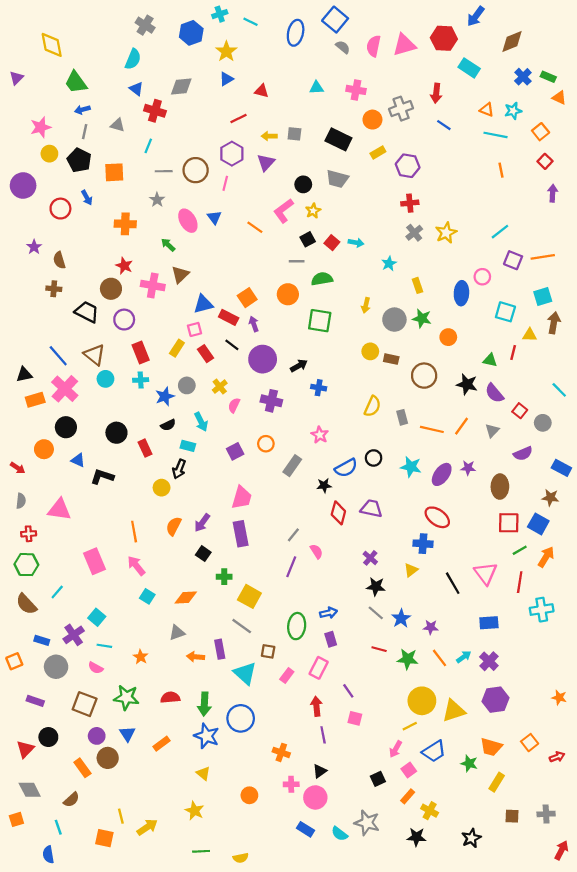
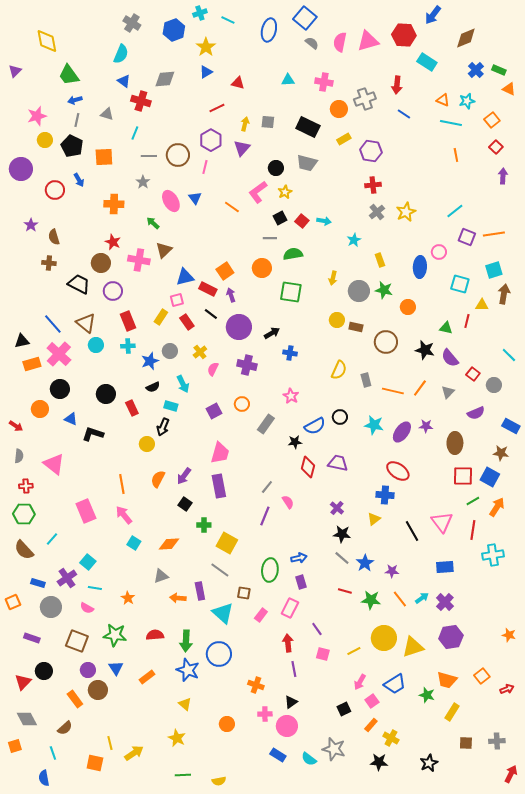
yellow arrow: (269, 136) -> (245, 124), turned 104
pink triangle: (59, 510) -> (54, 464), turned 30
yellow line: (410, 726) -> (354, 651), moved

